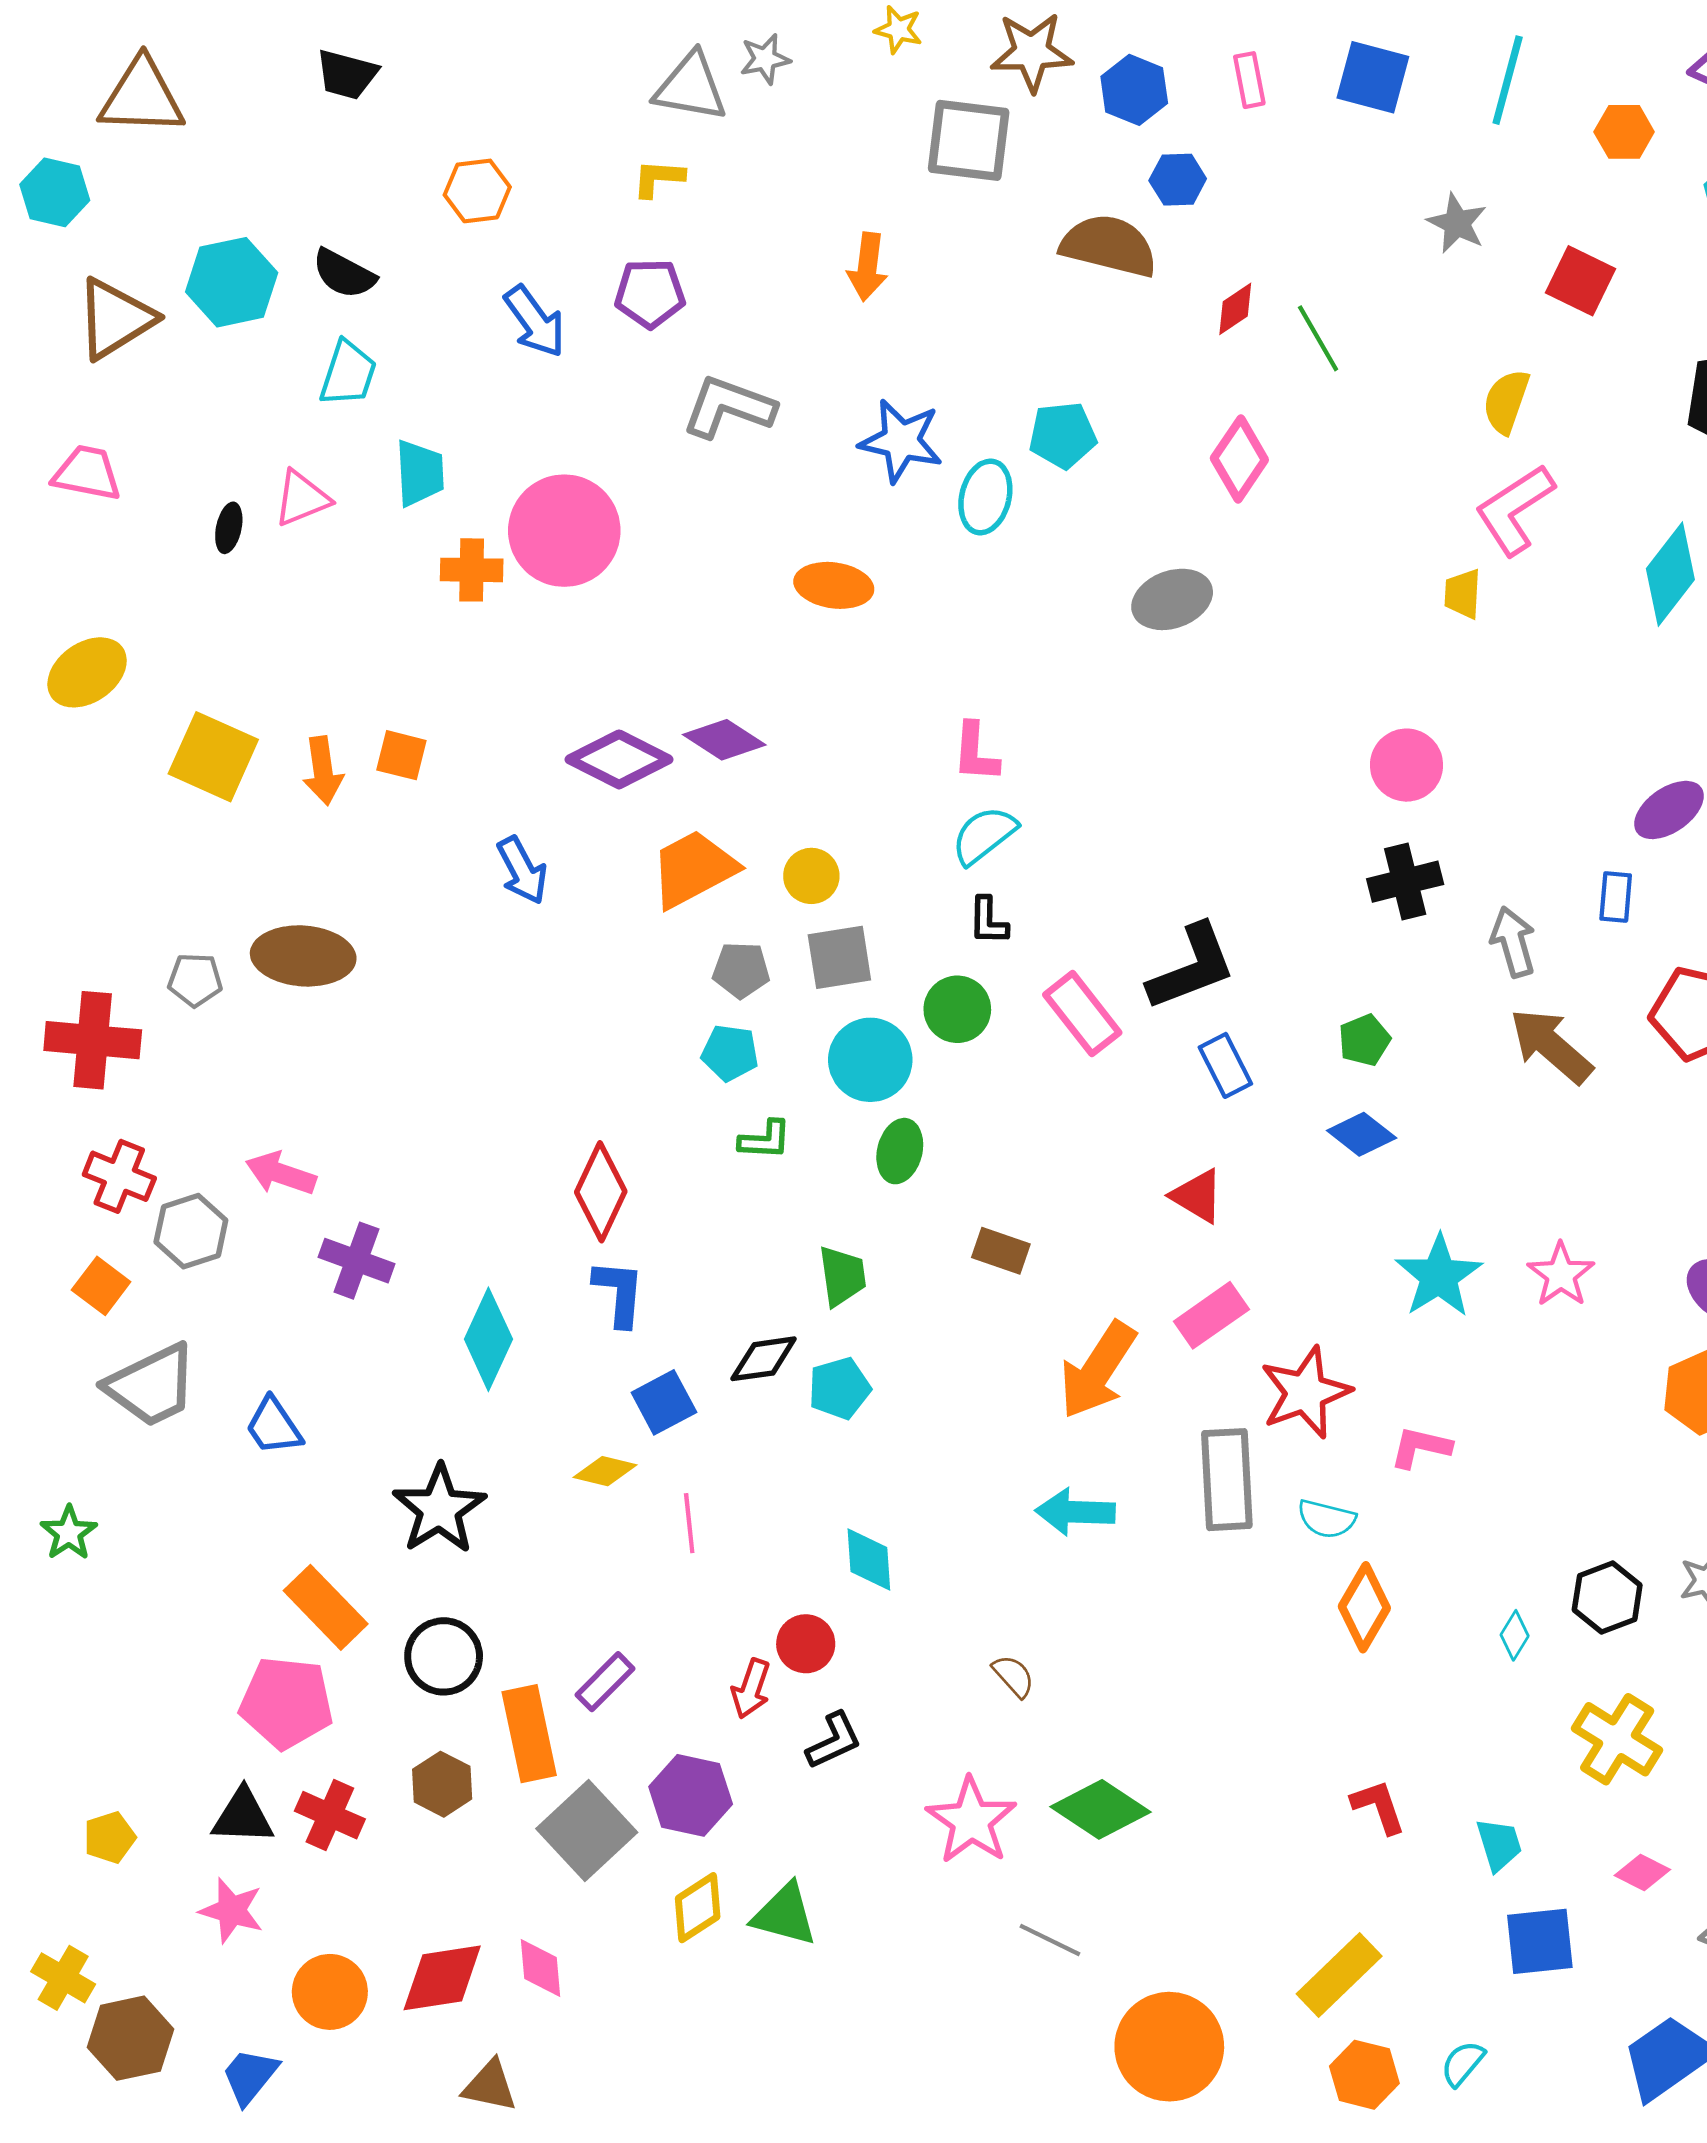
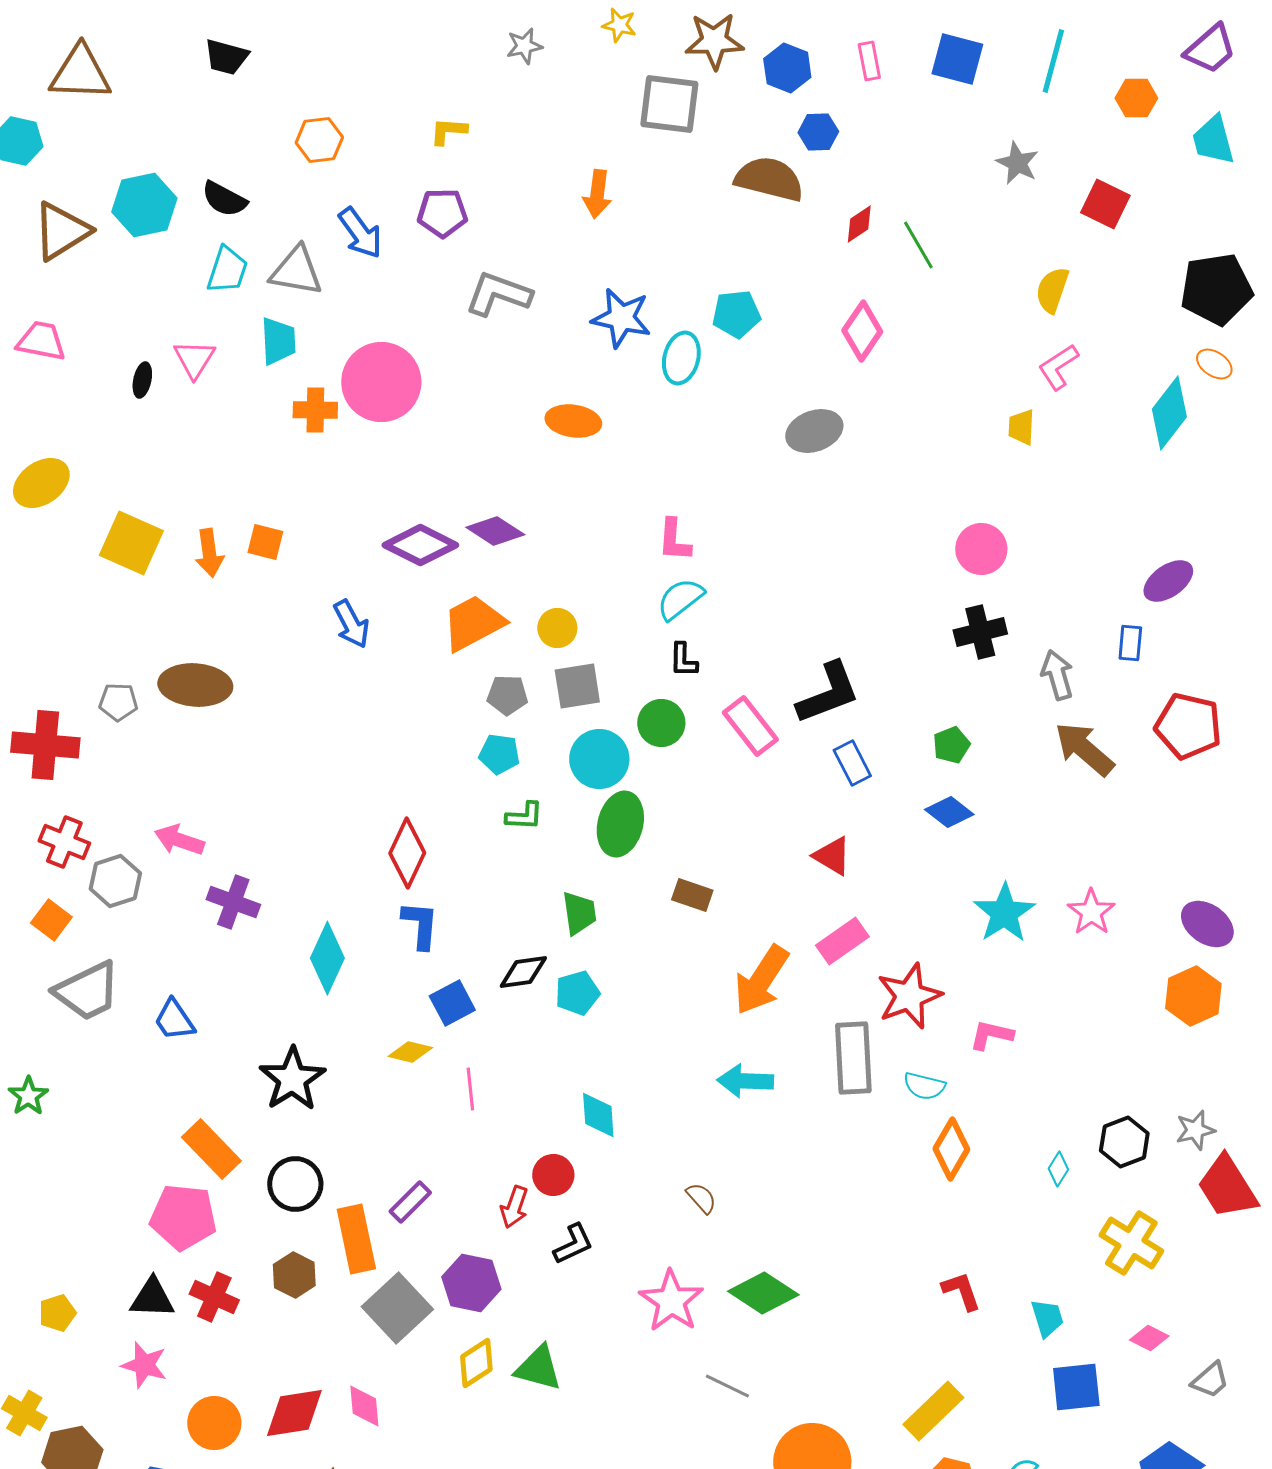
gray triangle: (691, 87) -> (296, 271), moved
pink triangle: (302, 498) -> (194, 359), turned -36
pink L-shape: (1515, 510) -> (1058, 367), size x0.7
green ellipse: (900, 1151) -> (620, 824), size x1.4

